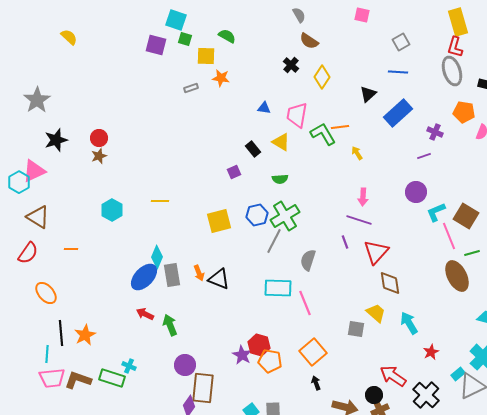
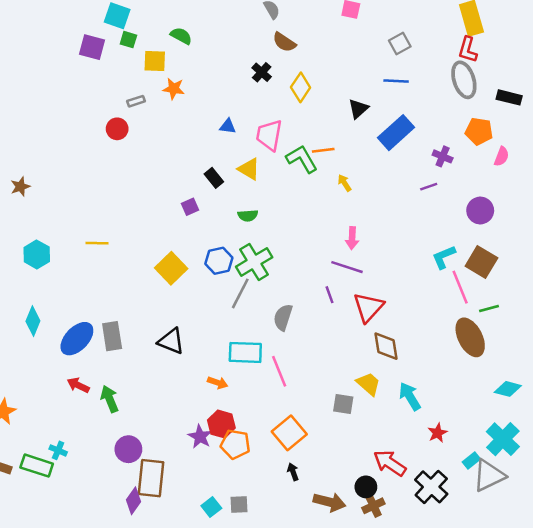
red circle: (99, 138) -> (117, 129), moved
purple circle: (416, 192) -> (480, 210), moved
yellow square: (219, 221) -> (171, 268), turned -30
cyan diamond: (157, 257) -> (33, 321), moved
orange arrow: (199, 273) -> (218, 383), moved, turned -49

